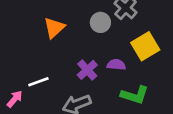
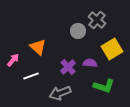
orange triangle: (54, 28) -> (38, 47), moved, turned -36
pink arrow: (15, 99) -> (13, 60), moved

